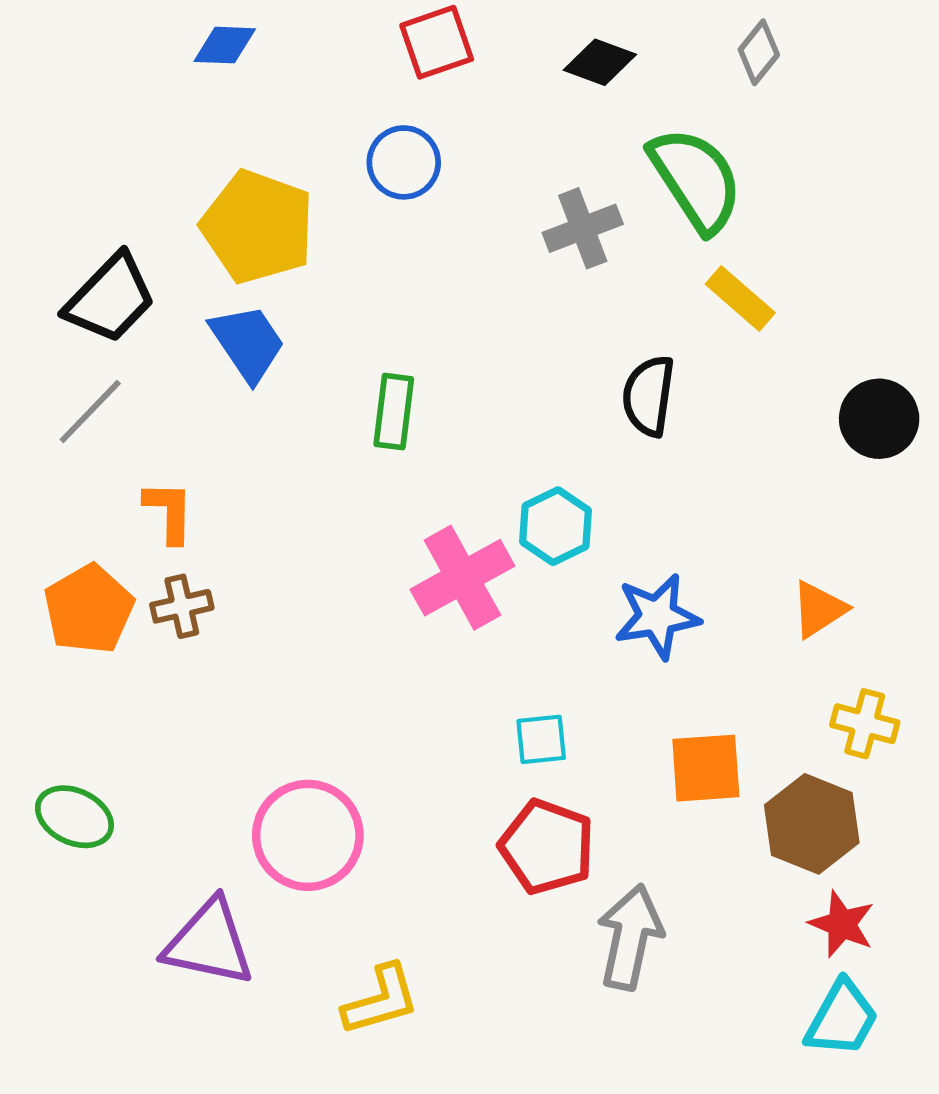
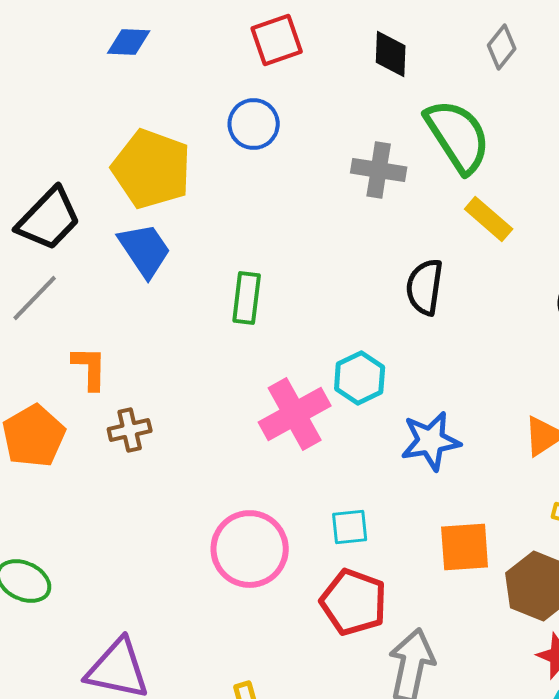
black diamond: (600, 62) -> (391, 54), turned 72
gray cross: (583, 228) -> (379, 170), turned 30
brown cross: (182, 606) -> (130, 430), moved
pink circle: (308, 835) -> (250, 549), moved

